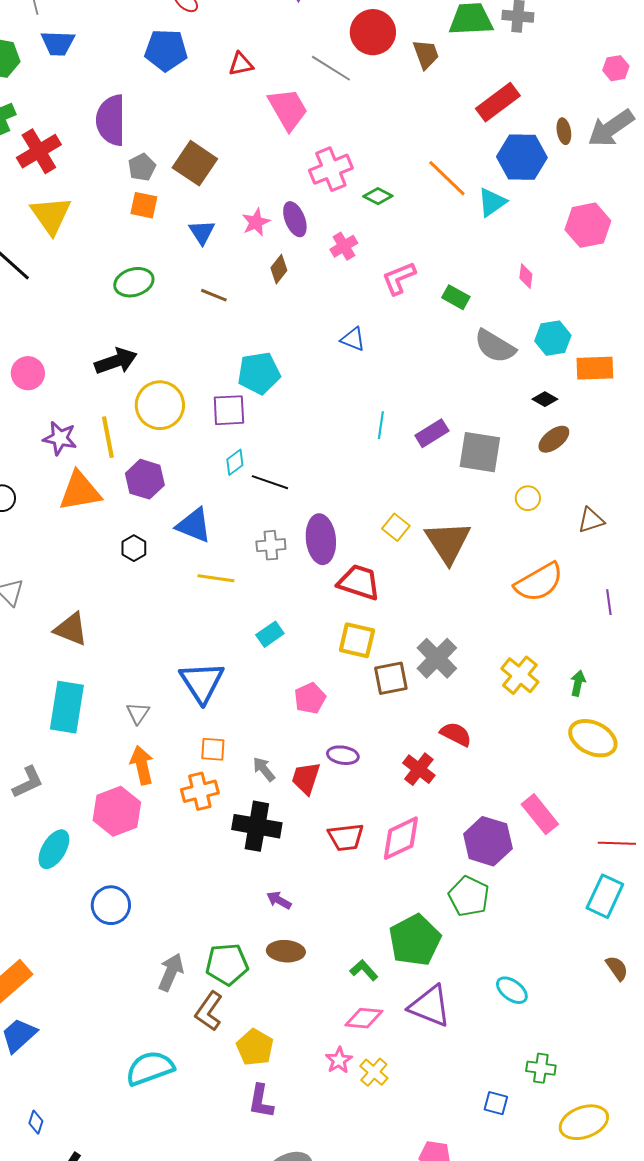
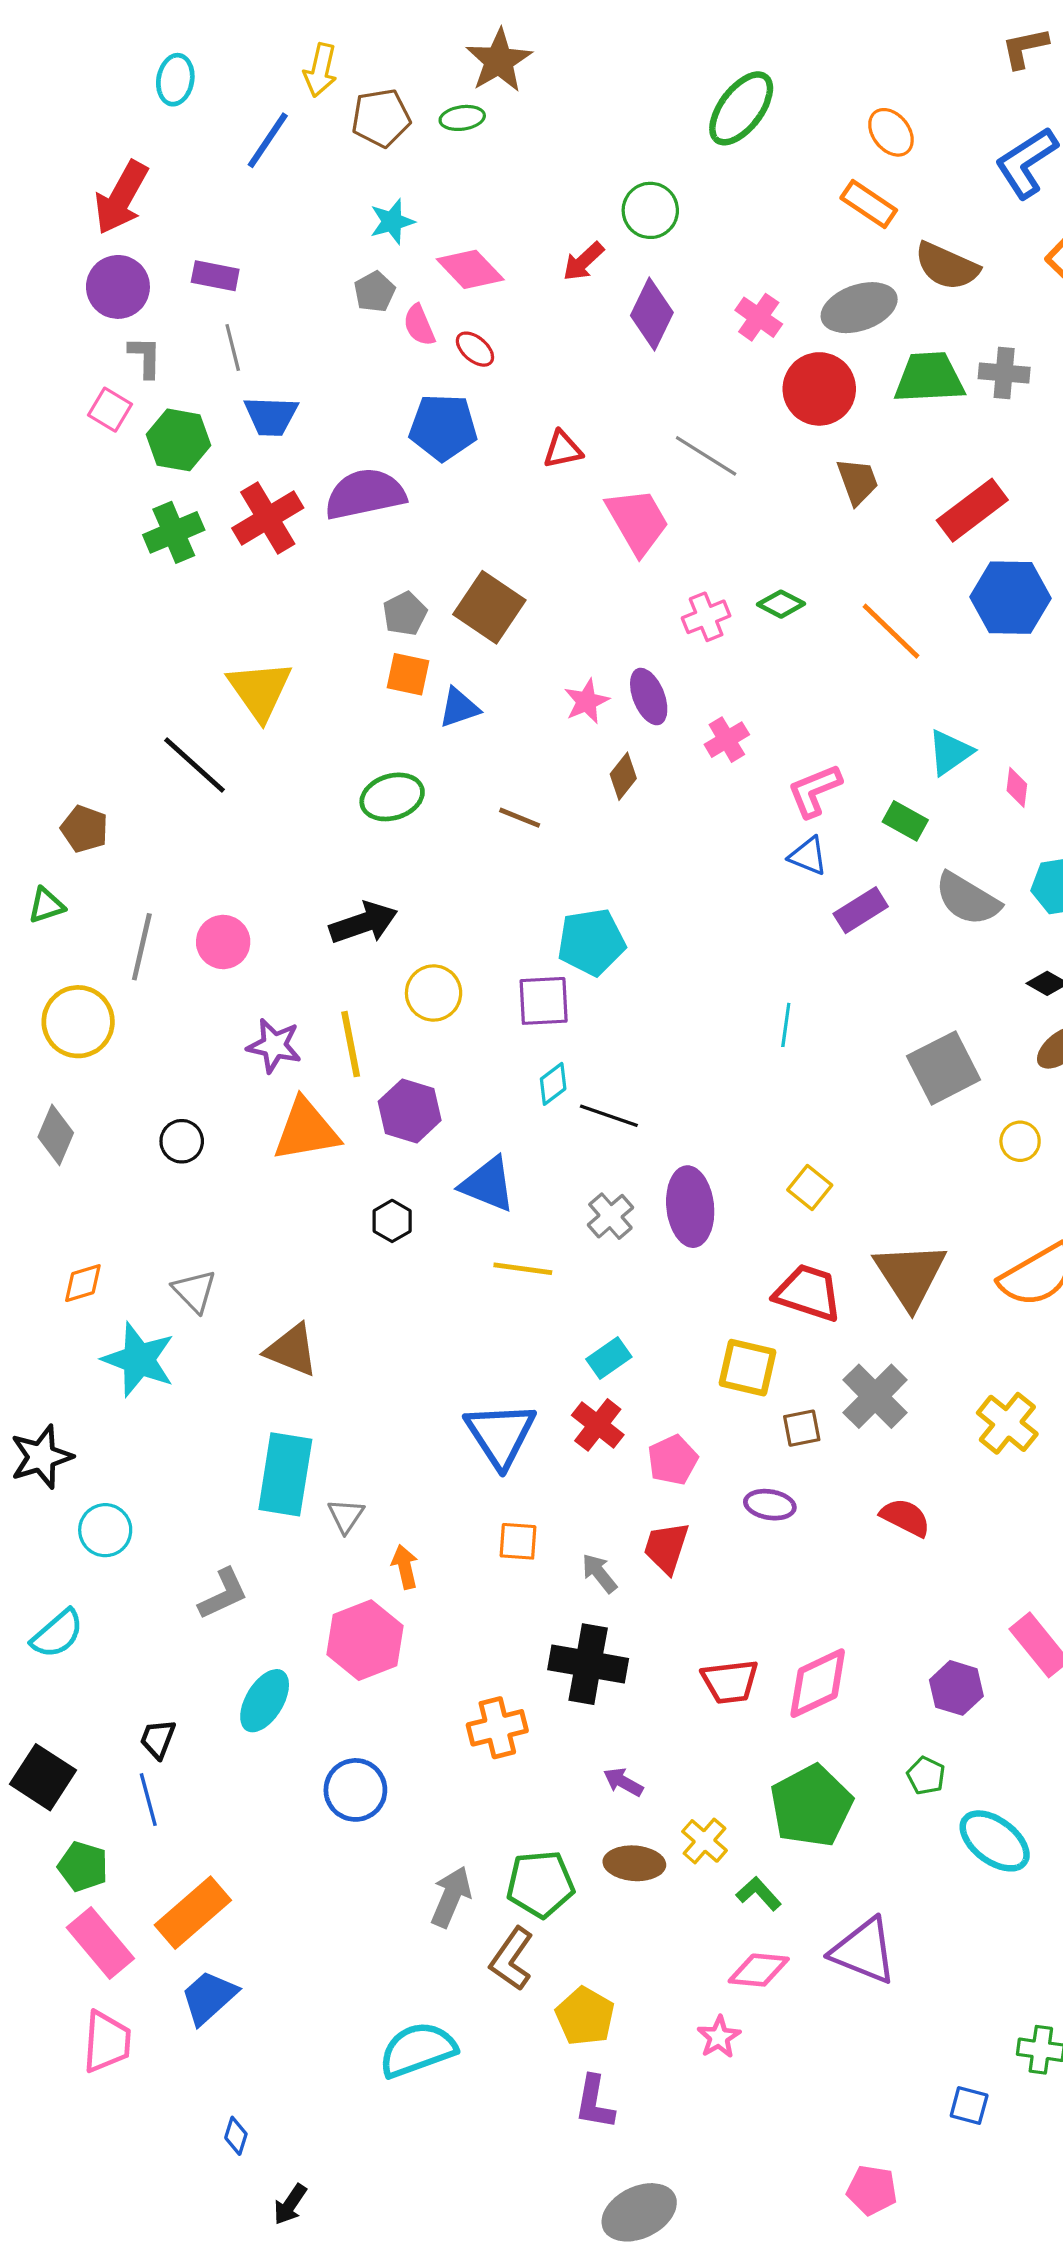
red circle: (373, 32) -> (819, 389), moved
brown trapezoid: (426, 54) -> (858, 481), moved
purple semicircle: (111, 120) -> (365, 494), moved, turned 78
red cross: (39, 151) -> (268, 518), moved
pink cross: (331, 169) -> (706, 617), size x0.7
green diamond: (378, 196) -> (781, 604), moved
cyan triangle: (492, 202) -> (950, 752), moved
blue triangle: (202, 232) -> (459, 708), moved, turned 44
blue triangle: (353, 339) -> (808, 856), moved
yellow circle: (160, 405) -> (434, 993), size x0.7
purple rectangle: (432, 433) -> (861, 910), moved
gray square: (480, 452) -> (944, 1068), turned -36
brown triangle: (448, 542) -> (910, 1275), moved
gray cross: (271, 545) -> (610, 1216), turned -36
red trapezoid: (359, 582) -> (808, 1293), moved
brown square: (391, 678) -> (802, 1428), size x0.7
gray triangle: (138, 713) -> (346, 1516), moved
purple ellipse: (343, 755) -> (770, 1505), moved
orange arrow: (142, 765) -> (405, 1567), size x0.7
red cross: (419, 769) -> (598, 1425), moved
red trapezoid: (306, 778) -> (666, 1548), moved
orange cross: (200, 791) -> (497, 1728), moved
purple hexagon: (488, 841) -> (956, 1688), size x0.7
green pentagon: (469, 896) -> (926, 1776), size x0.6
green pentagon: (415, 940) -> (811, 1806), moved
cyan ellipse: (512, 990) -> (995, 1841), moved, size x1.4
yellow cross: (374, 1072) -> (705, 1841), moved

